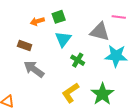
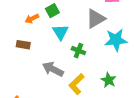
gray triangle: (100, 32) -> (96, 19), turned -35
gray arrow: (34, 69) -> (53, 69), moved
green star: (102, 94) -> (109, 80), size x0.7

